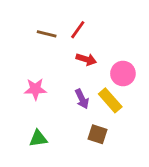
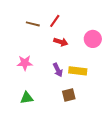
pink circle: (123, 73) -> (93, 39), moved
yellow rectangle: (110, 100) -> (78, 71), turned -42
brown square: (98, 134) -> (69, 95), turned -32

